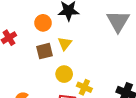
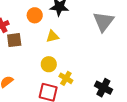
yellow triangle: (65, 44) -> (52, 36), turned 32
brown square: (44, 51) -> (14, 40), moved

